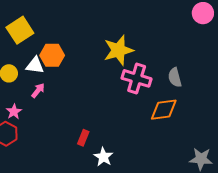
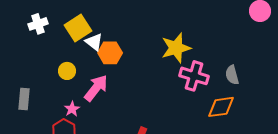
white triangle: (35, 65) -> (94, 42), moved, turned 30
pink arrow: (38, 91) -> (96, 88), size x1.8

